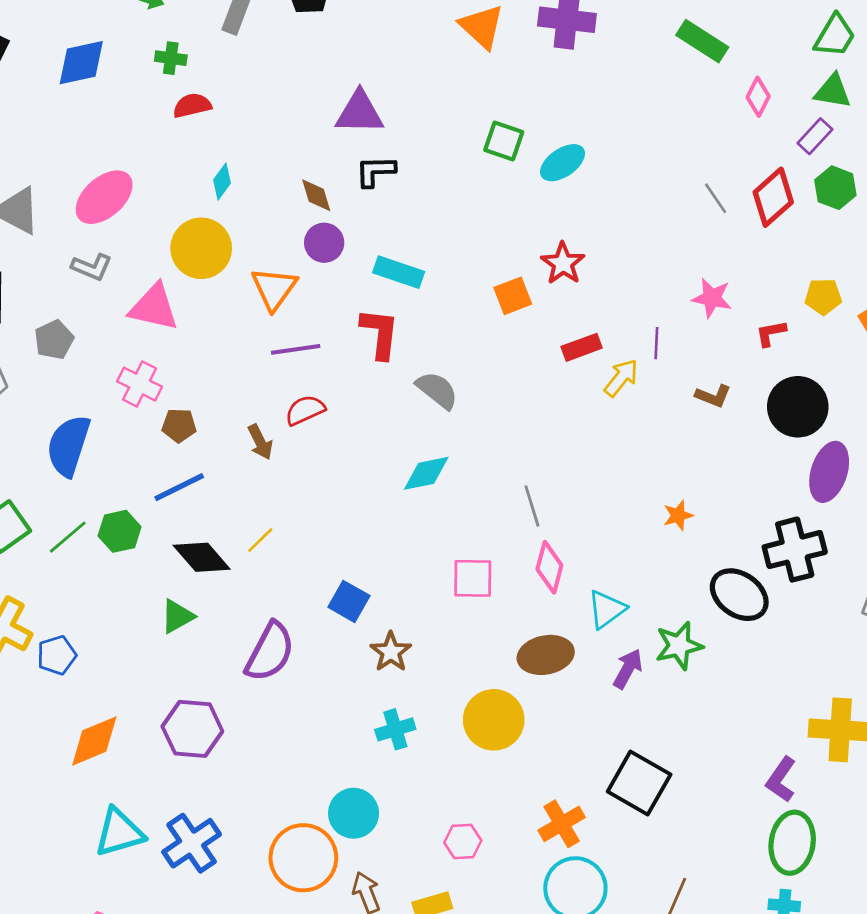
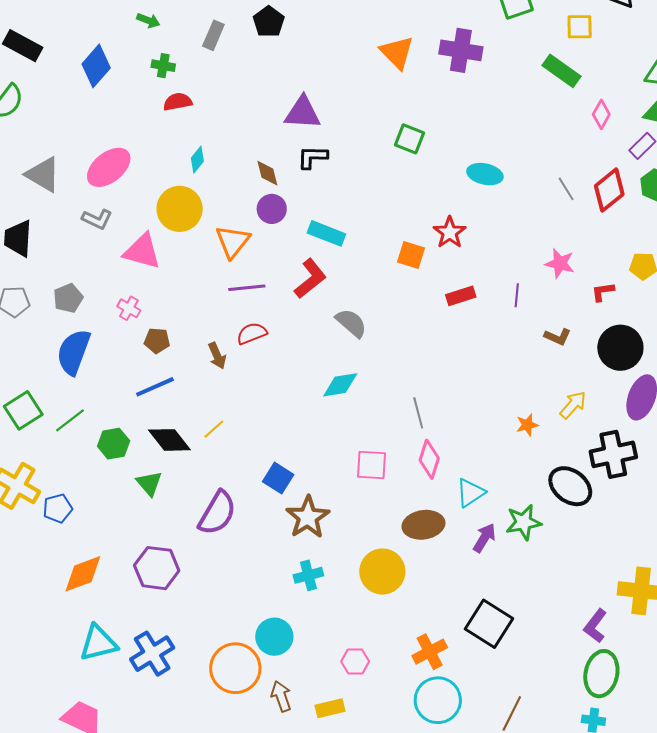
blue diamond: (81, 63) -> (96, 66), turned -39
cyan ellipse: (563, 163) -> (485, 174), moved, turned 44
orange square: (513, 296) -> (411, 255), turned 36
red L-shape: (380, 333) -> (310, 279), turned 42
gray pentagon: (54, 340) -> (68, 298), moved
yellow arrow: (621, 378) -> (573, 405), moved
pink cross: (140, 384) -> (129, 308), size x0.7
green hexagon: (120, 531) -> (114, 444), moved
green triangle: (177, 616) -> (149, 483), turned -44
brown star: (391, 652) -> (308, 517), size x1.4

